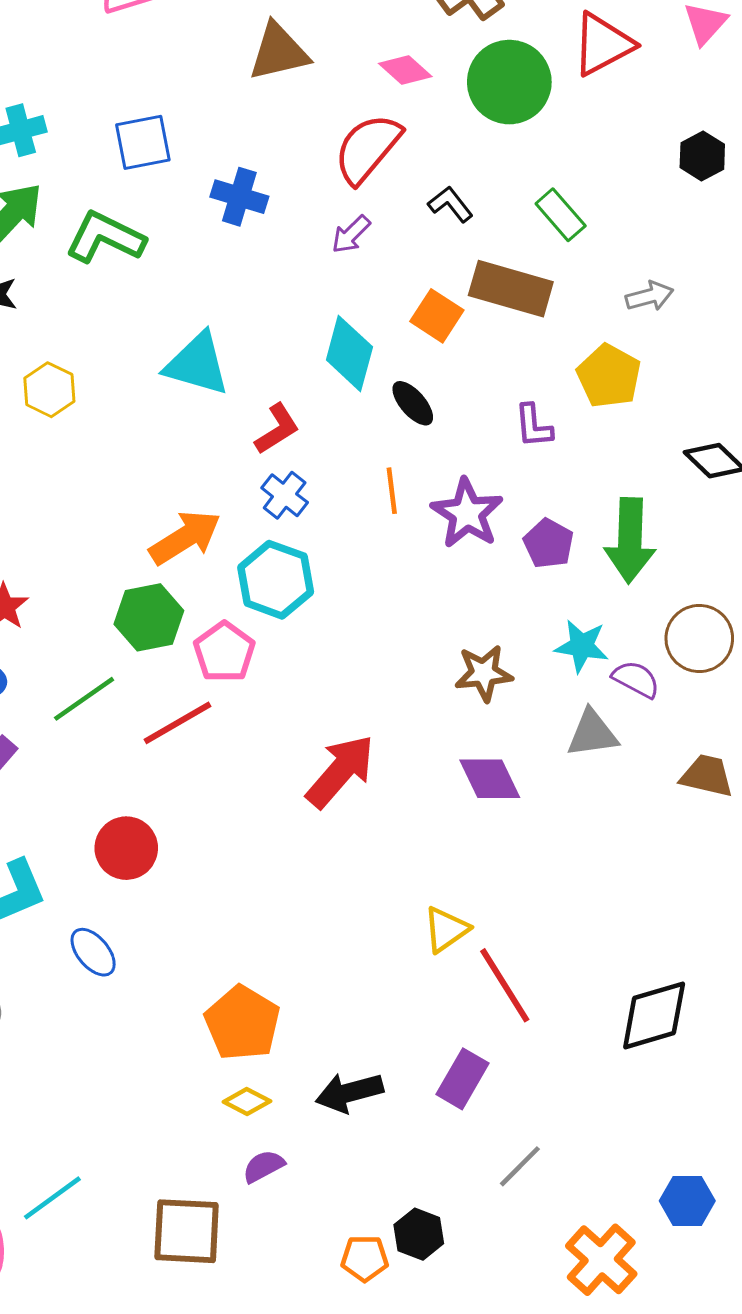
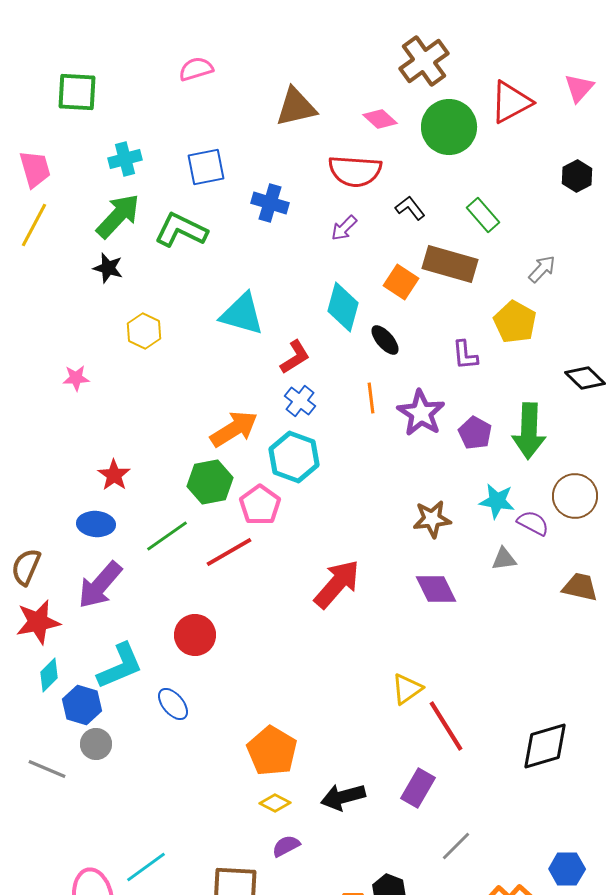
red semicircle: (368, 148) -> (355, 171), turned -126
gray arrow: (650, 296) -> (542, 269), turned -32
gray triangle: (592, 734) -> (504, 559), size x0.7

